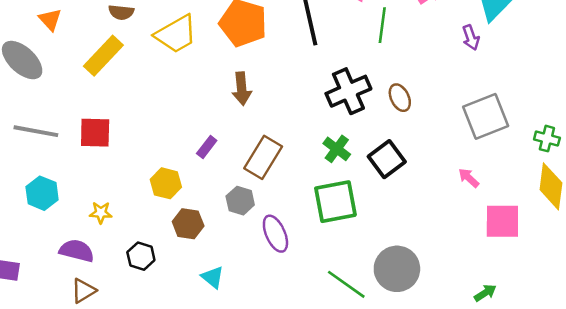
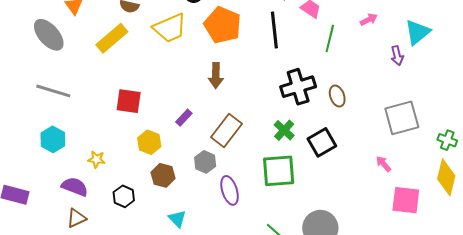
red square: (95, 133) -> (129, 101), moved

